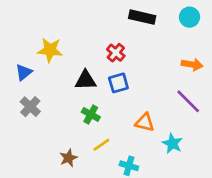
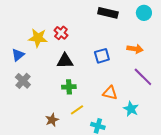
red cross: (116, 53) -> (61, 33), moved
orange arrow: (192, 64) -> (135, 49), moved
blue square: (118, 83) -> (102, 56), moved
green cross: (91, 114) -> (69, 87), turned -32

